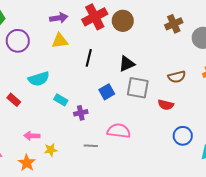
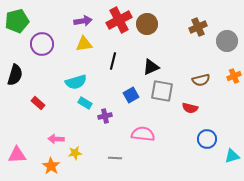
cyan semicircle: (39, 79) -> (76, 82), moved
gray line: (91, 146) -> (115, 158), moved

